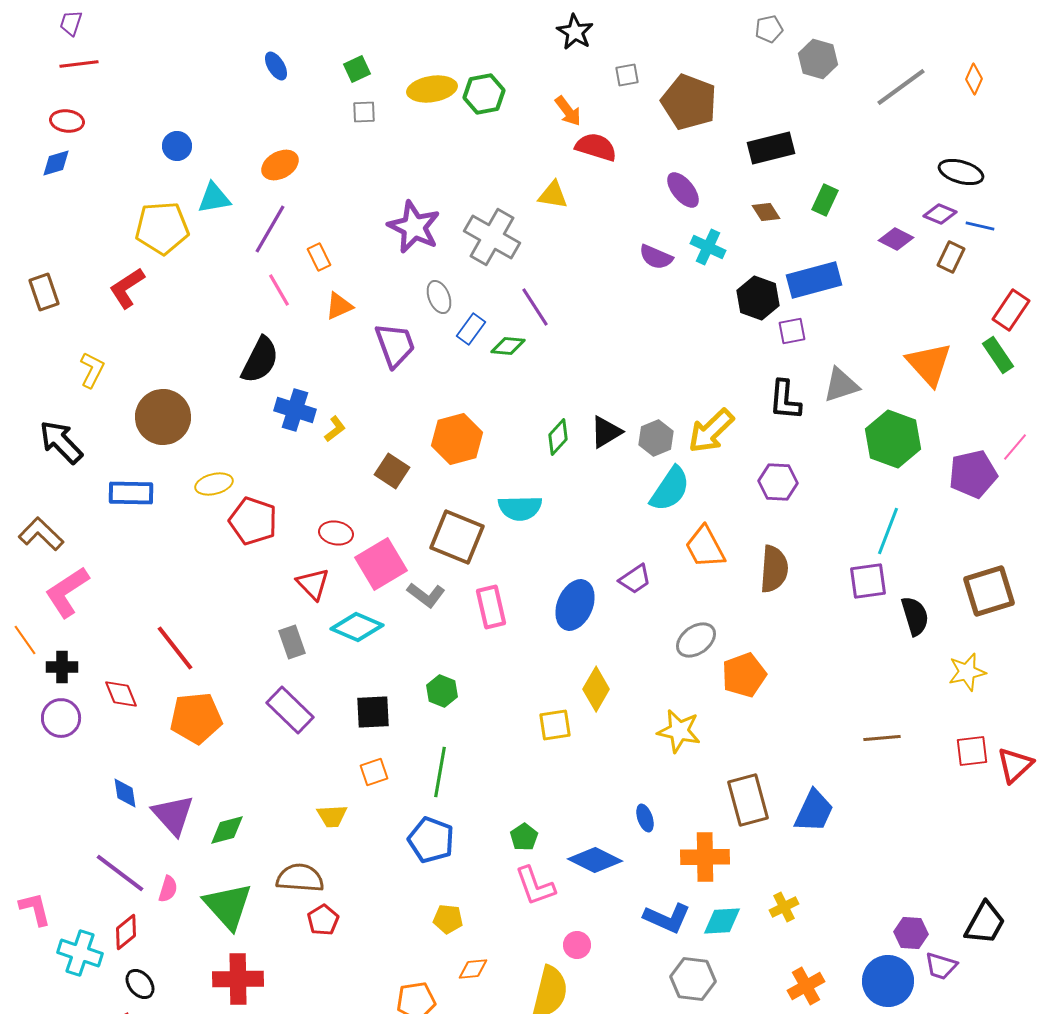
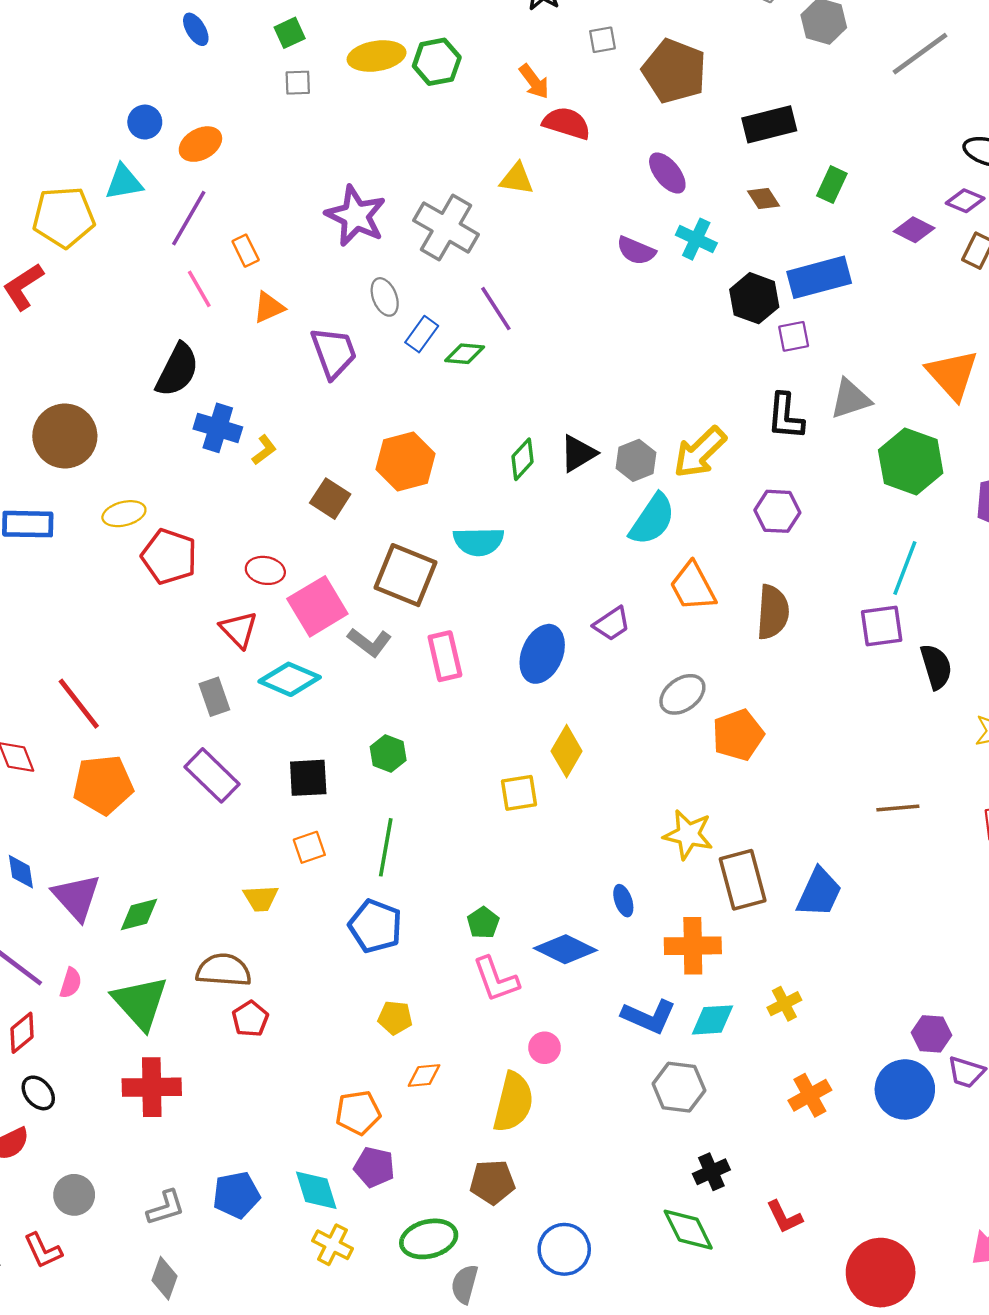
blue circle: (177, 146) -> (145, 122), moved
yellow star: (679, 731) -> (688, 835), moved

